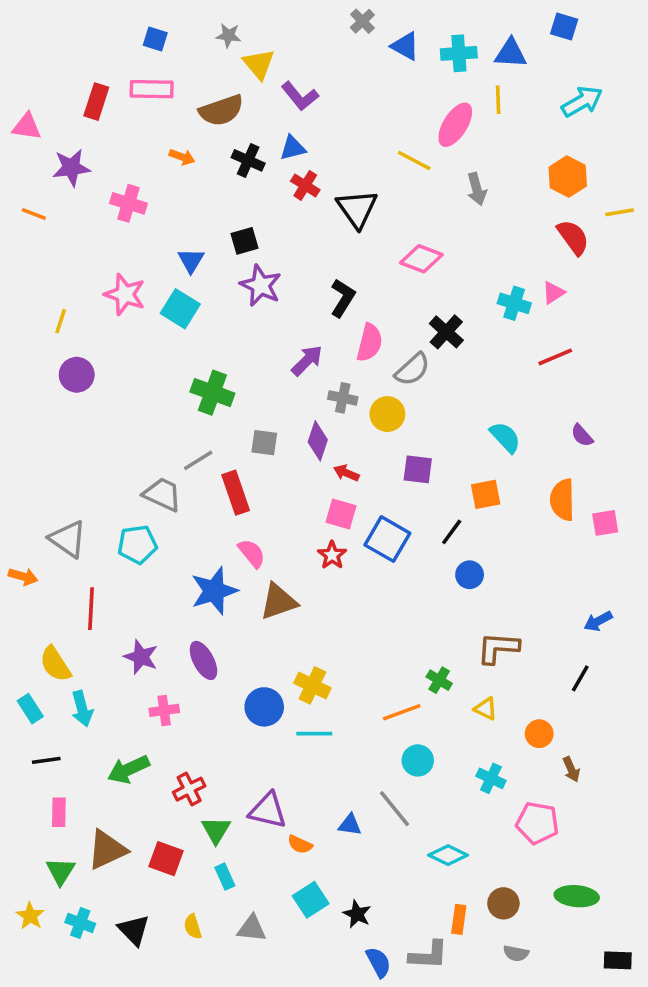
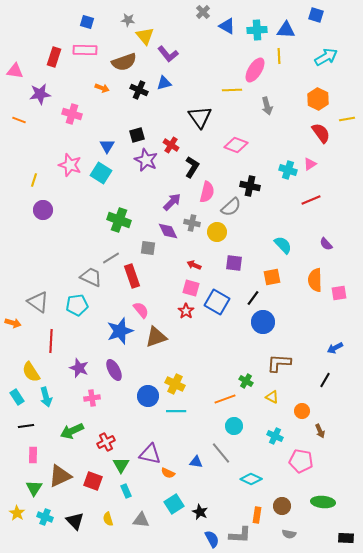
yellow line: (414, 160) -> (232, 90), turned -30
red cross: (305, 185) -> (171, 145), moved
black cross: (446, 332) -> (250, 186), turned -30
purple diamond: (318, 441) -> (168, 231), moved, turned -45
blue circle: (470, 575) -> (263, 322), size x1.5

